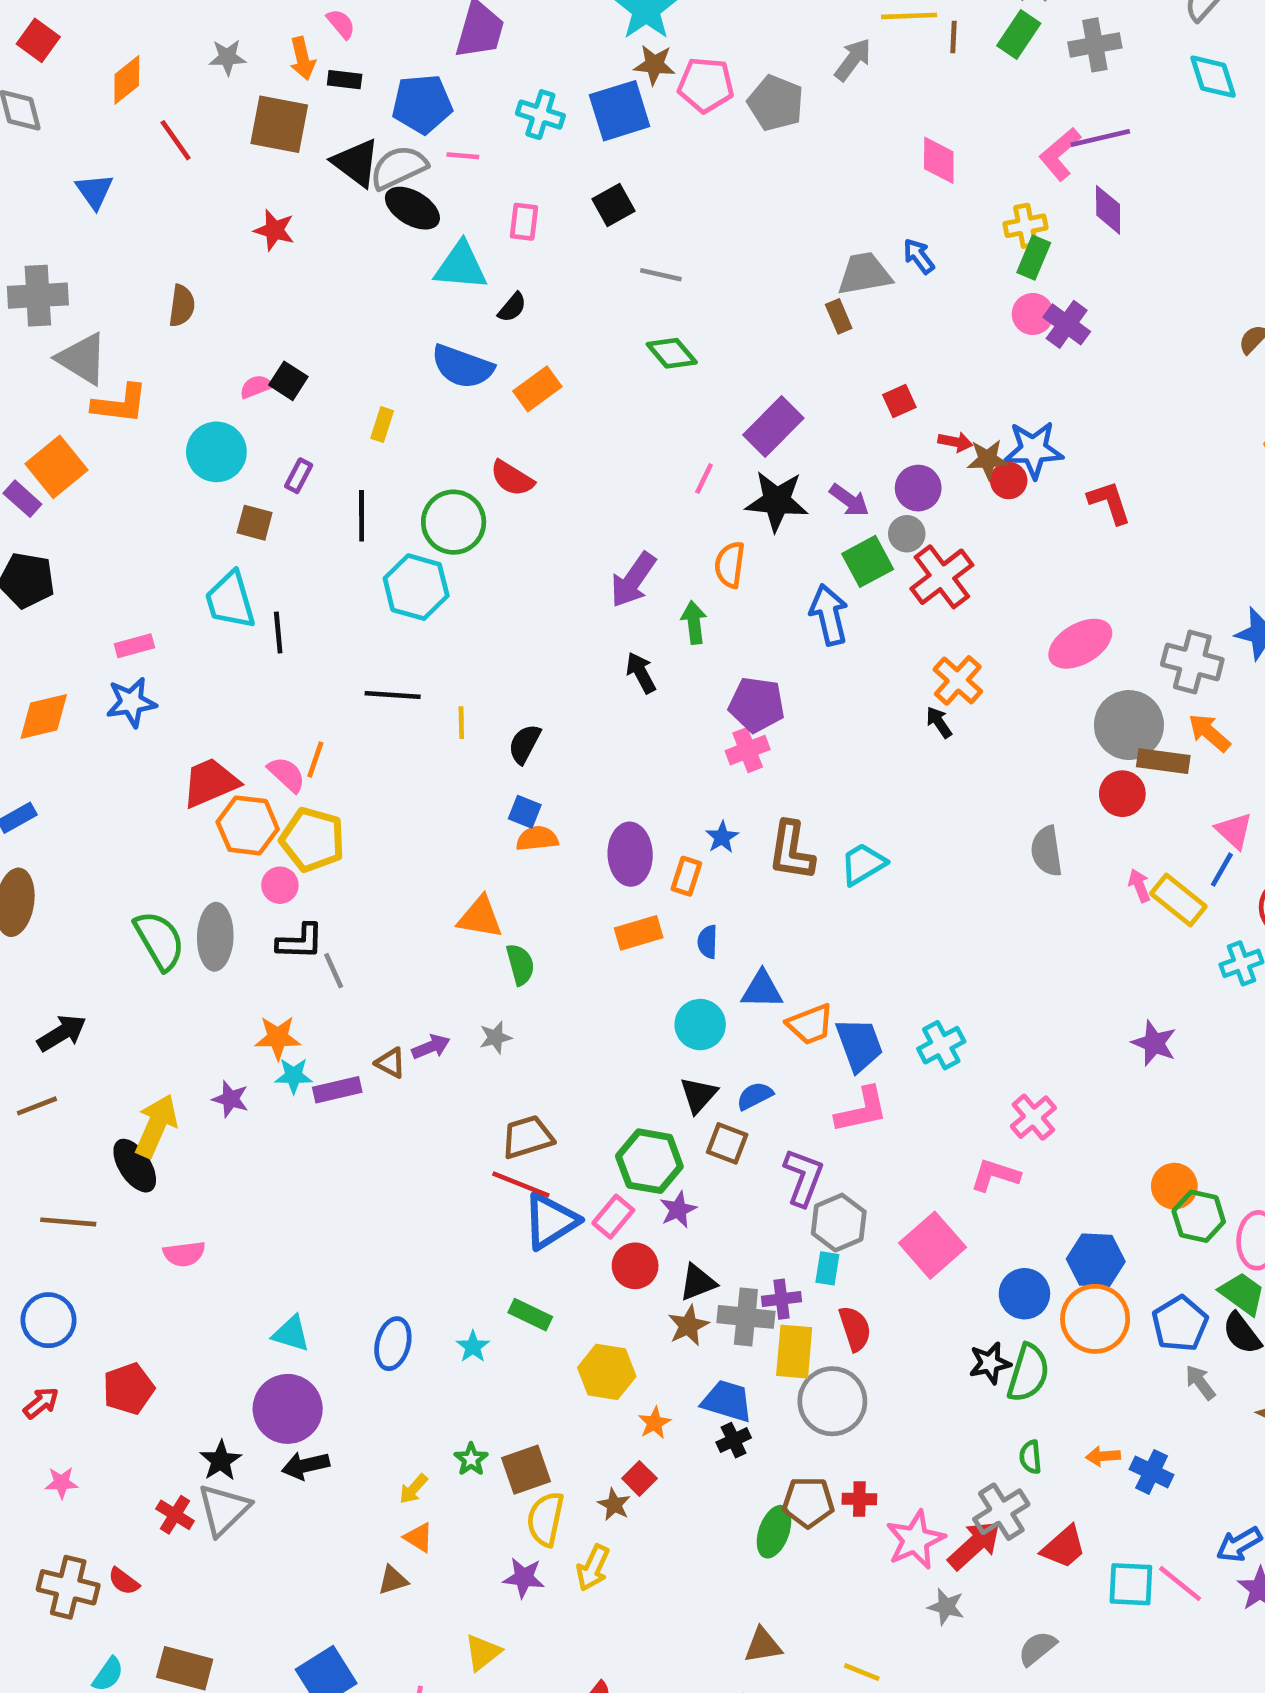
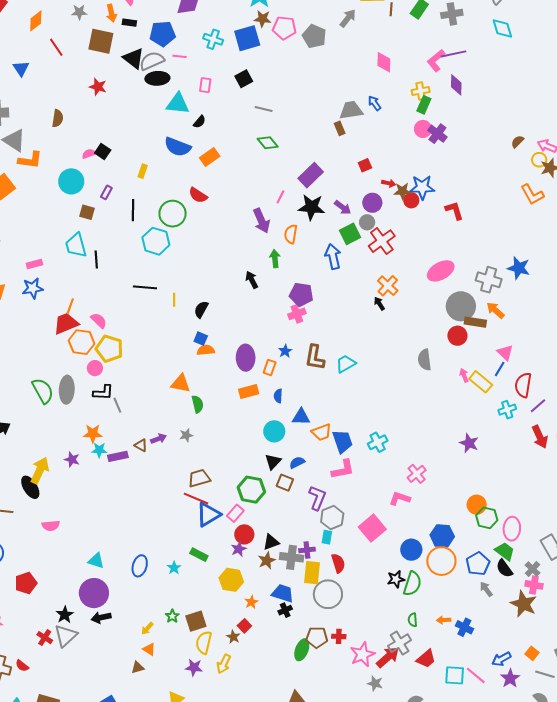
black ellipse: (412, 208) -> (157, 78), turned -35
purple arrow: (633, 580) -> (261, 221), moved, turned -60
orange line: (315, 760) -> (70, 306), moved
purple star: (678, 1210) -> (239, 549), moved

